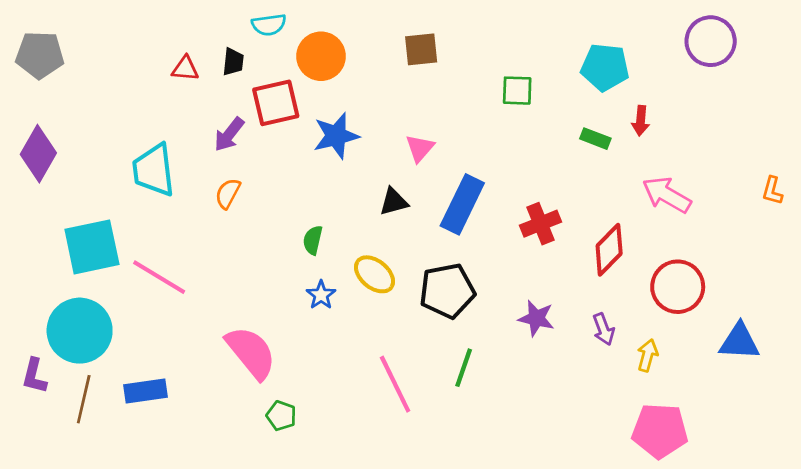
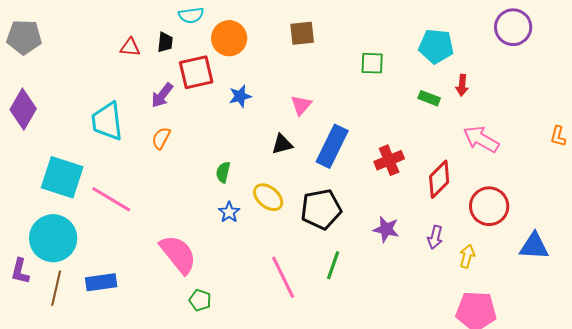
blue star: (336, 136) -> (240, 96), size x0.7
cyan square: (92, 247) -> (62, 177), turned 30
purple arrow: (604, 329) -> (435, 237), turned 35

